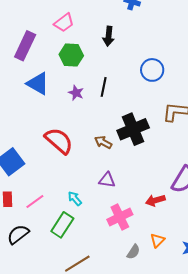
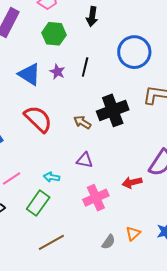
blue circle: (152, 70) -> (134, 52), size x1.4
blue triangle: (38, 84) -> (29, 74), moved
cyan arrow: (75, 198) -> (52, 177), turned -42
orange triangle: (157, 240) -> (133, 233), moved
gray semicircle: (133, 252) -> (108, 242), moved

